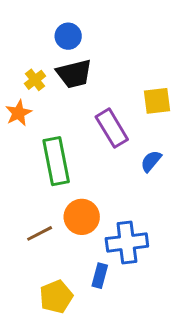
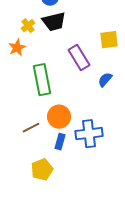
blue rectangle: (100, 276) -> (60, 142), moved

